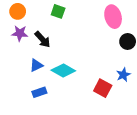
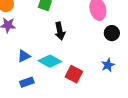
black arrow: (43, 39) -> (60, 31), moved, turned 30
red square: (103, 88) -> (74, 74), moved

